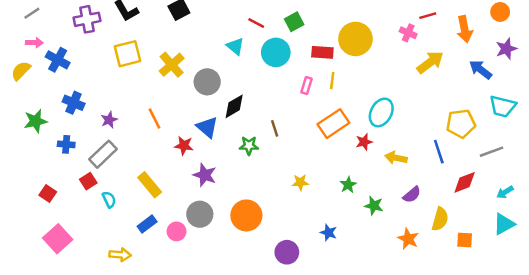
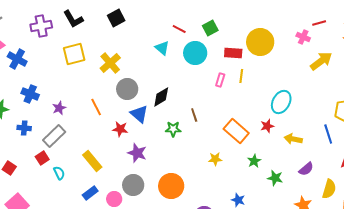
gray circle: (207, 82) -> (127, 89), moved
orange rectangle: (333, 124) -> (236, 131), moved, turned 75

